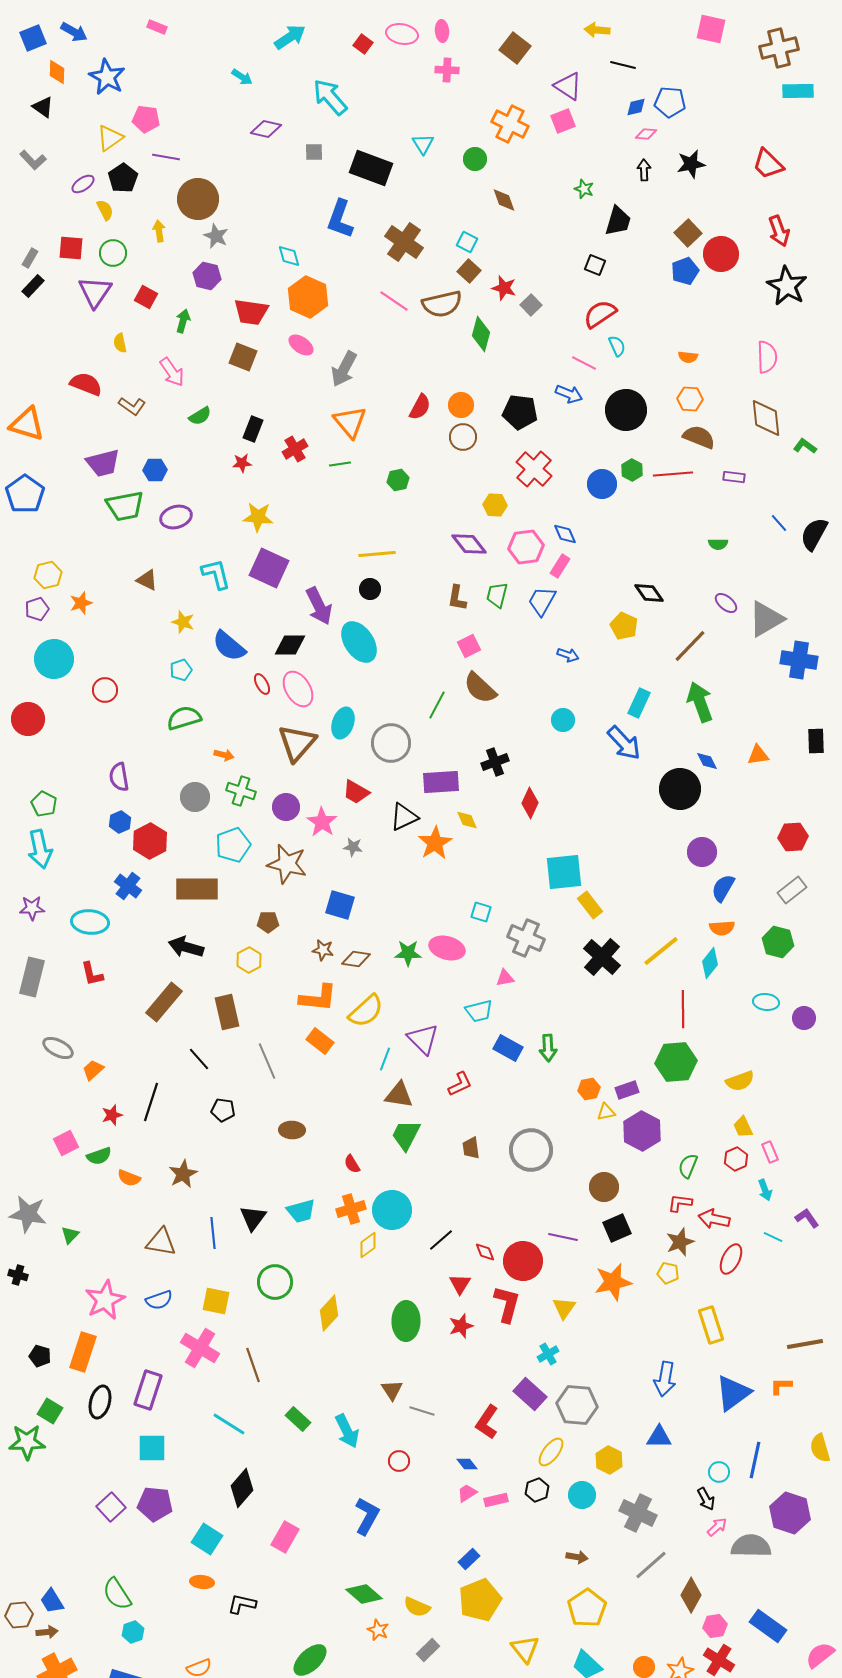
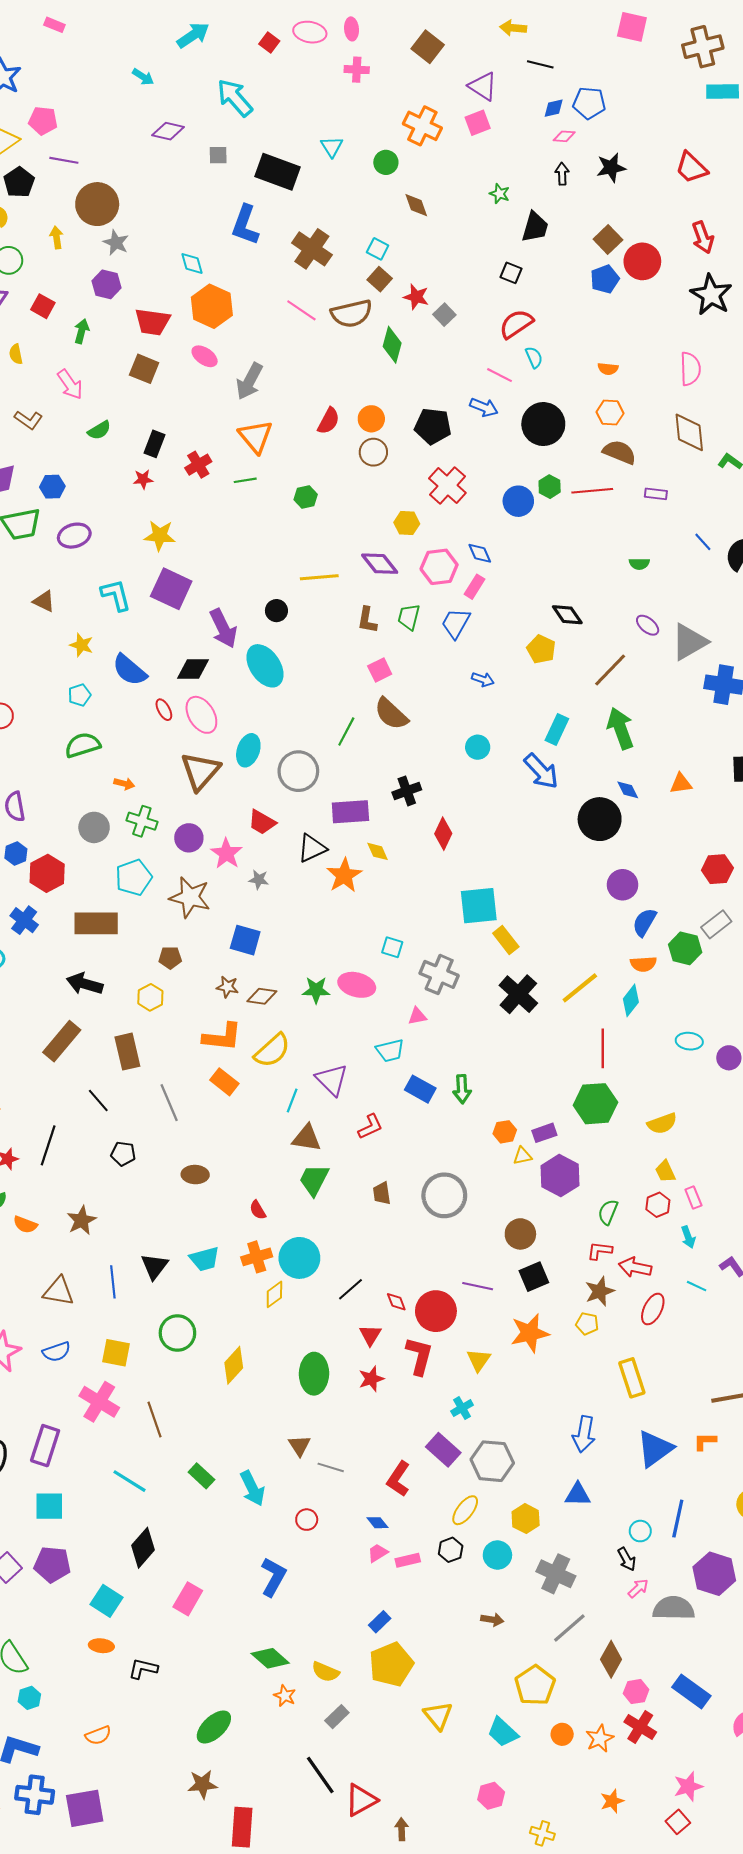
yellow line: (377, 554) -> (319, 577), moved
green hexagon: (778, 942) -> (685, 948), moved
yellow pentagon: (587, 1608) -> (535, 1685), moved

